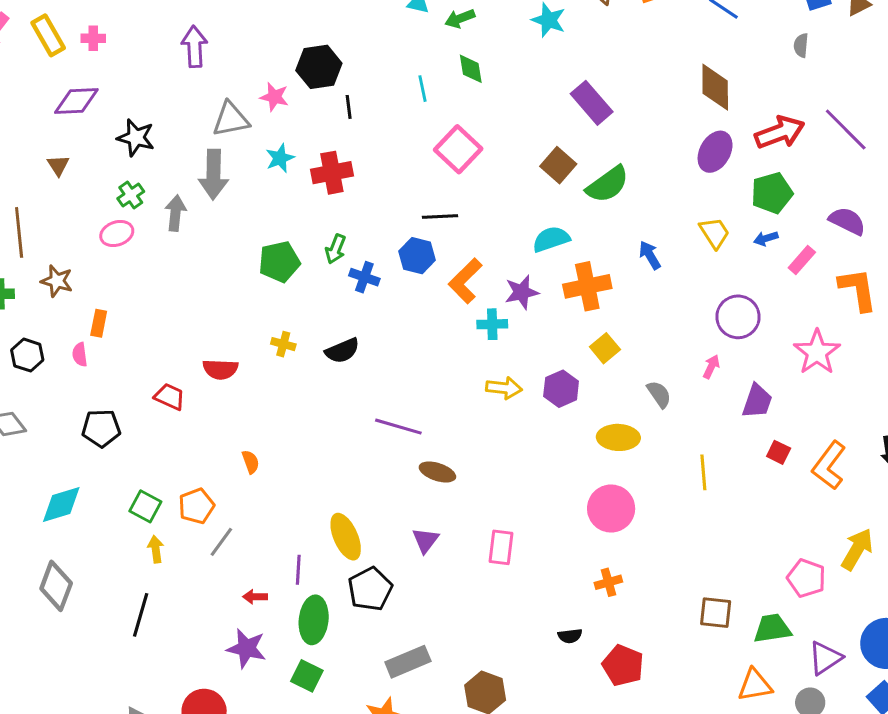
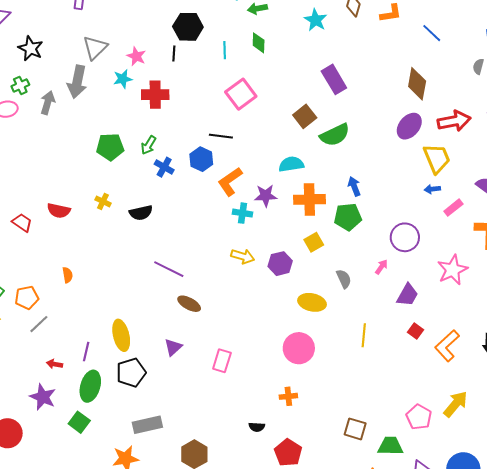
black hexagon: (319, 67) -> (188, 27), moved
pink star: (274, 97) -> (136, 56), moved
gray triangle: (231, 119) -> (95, 48), turned -44
green pentagon: (772, 193) -> (348, 217), moved
yellow trapezoid: (714, 233) -> (437, 158), moved, size x1.4

